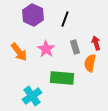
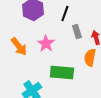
gray rectangle: (75, 47) -> (77, 32), moved

